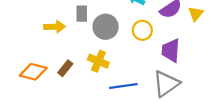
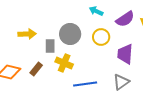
gray rectangle: (82, 14) -> (50, 46), moved
gray triangle: (166, 84) -> (121, 82), size x0.7

